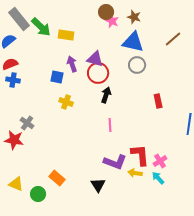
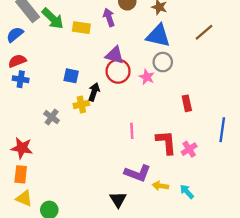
pink star: (112, 21) -> (147, 77), moved
purple arrow: (72, 64) -> (109, 17), moved
black arrow: (106, 95) -> (94, 92), moved
yellow cross: (66, 102) -> (81, 104), turned -32
gray cross: (27, 123) -> (52, 117), moved
red L-shape: (140, 155) -> (166, 142), moved
pink cross: (160, 161) -> (189, 149), moved
orange rectangle: (57, 178) -> (21, 174), moved, turned 56

